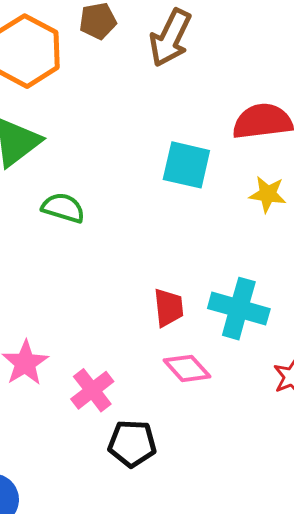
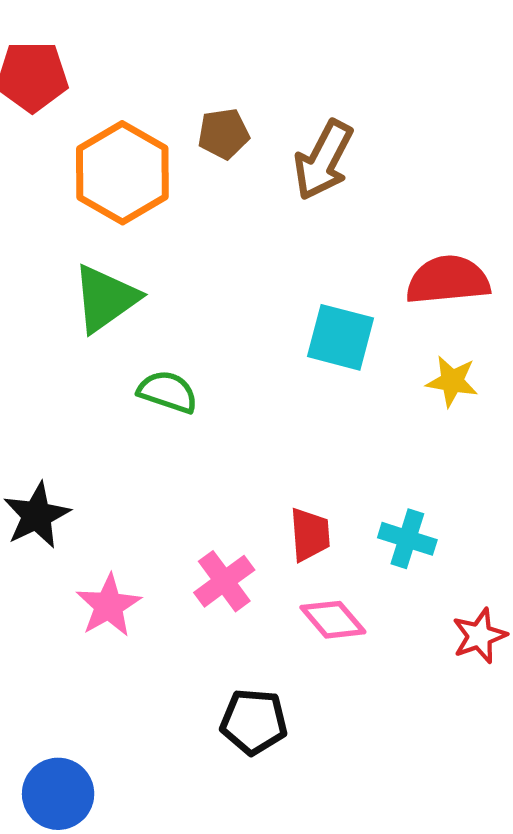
cyan cross: (239, 309) -> (407, 539), size x0.7
pink cross: (92, 390) -> (224, 581), moved

